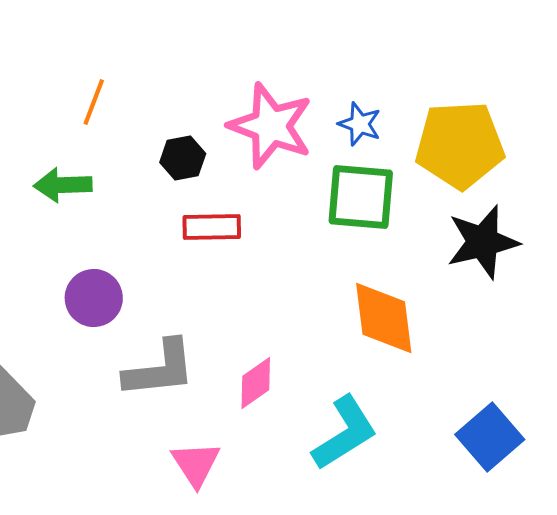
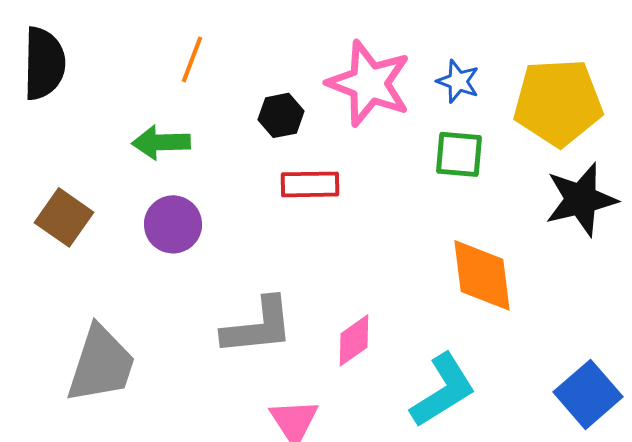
green square: (361, 197) -> (459, 154), size x0.7
purple circle: (94, 298) -> (173, 224), moved

